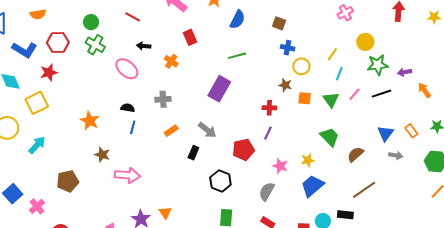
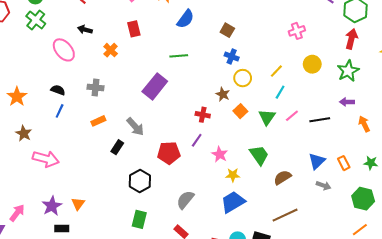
green star: (378, 65) -> (348, 71), moved, turned -30
orange square: (305, 98) -> (240, 111), turned 32
pink star: (280, 166) -> (220, 154), moved

